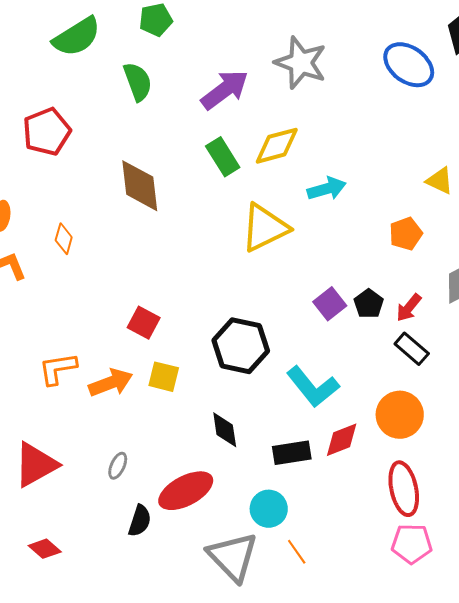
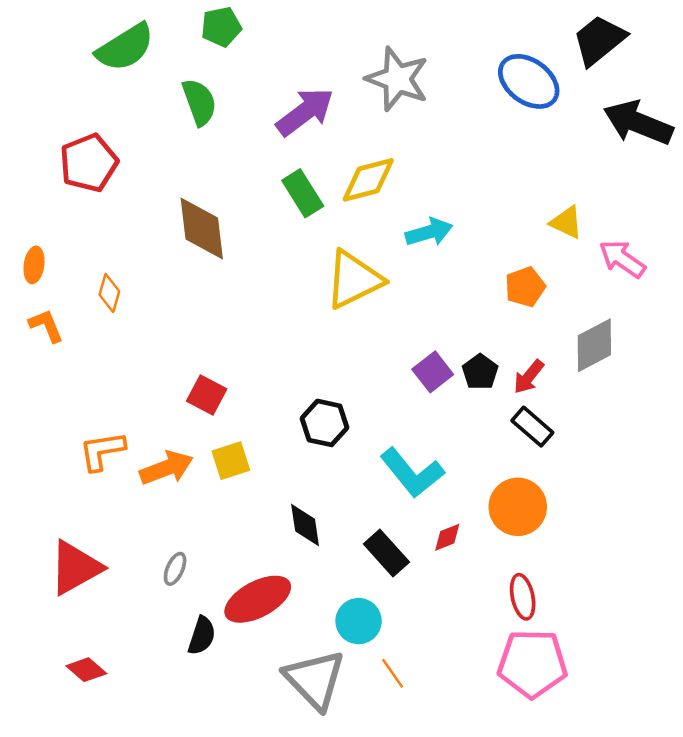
black hexagon: (241, 346) -> (325, 423), size x0.7
yellow square: (164, 377) -> (231, 461), turned -32
red diamond: (342, 440) -> (447, 537), size x0.7
black rectangle: (292, 453) -> (386, 553), turned 57
red ellipse: (404, 489) -> (523, 597), size x0.7
pink pentagon: (412, 544) -> (532, 664), size x1.4

